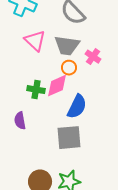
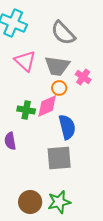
blue semicircle: (77, 107) -> (67, 127), turned -40

